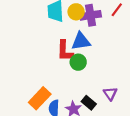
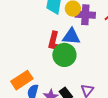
green circle: (78, 62) -> (64, 55), size x1.5

